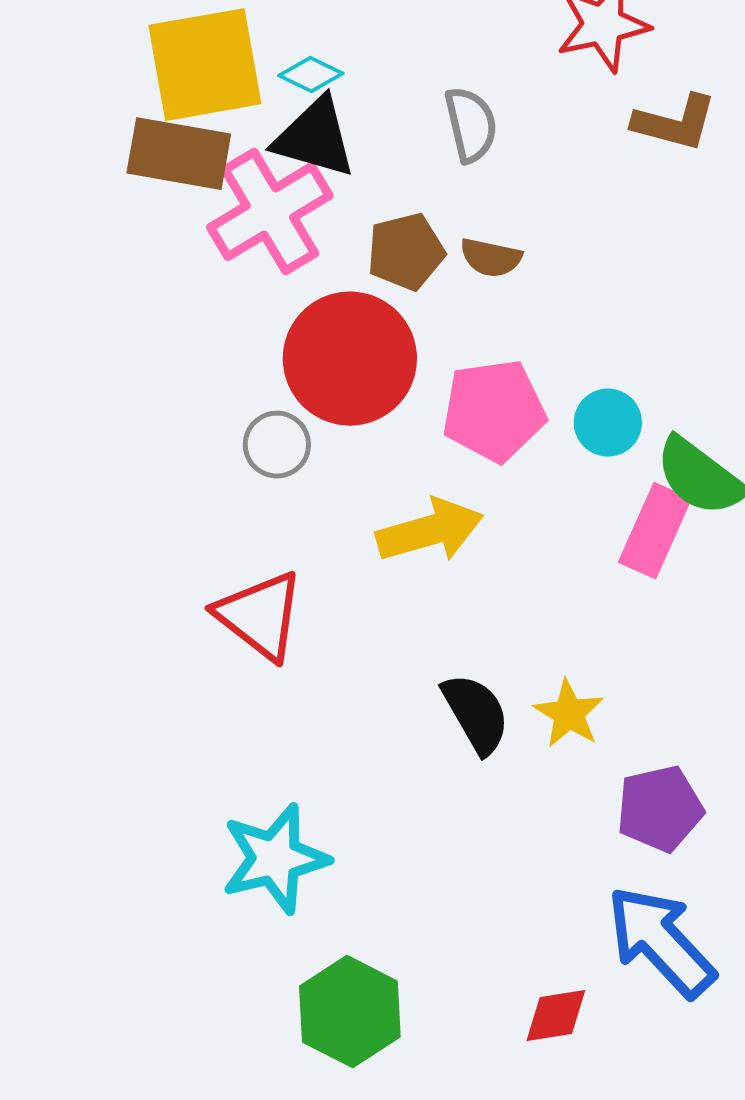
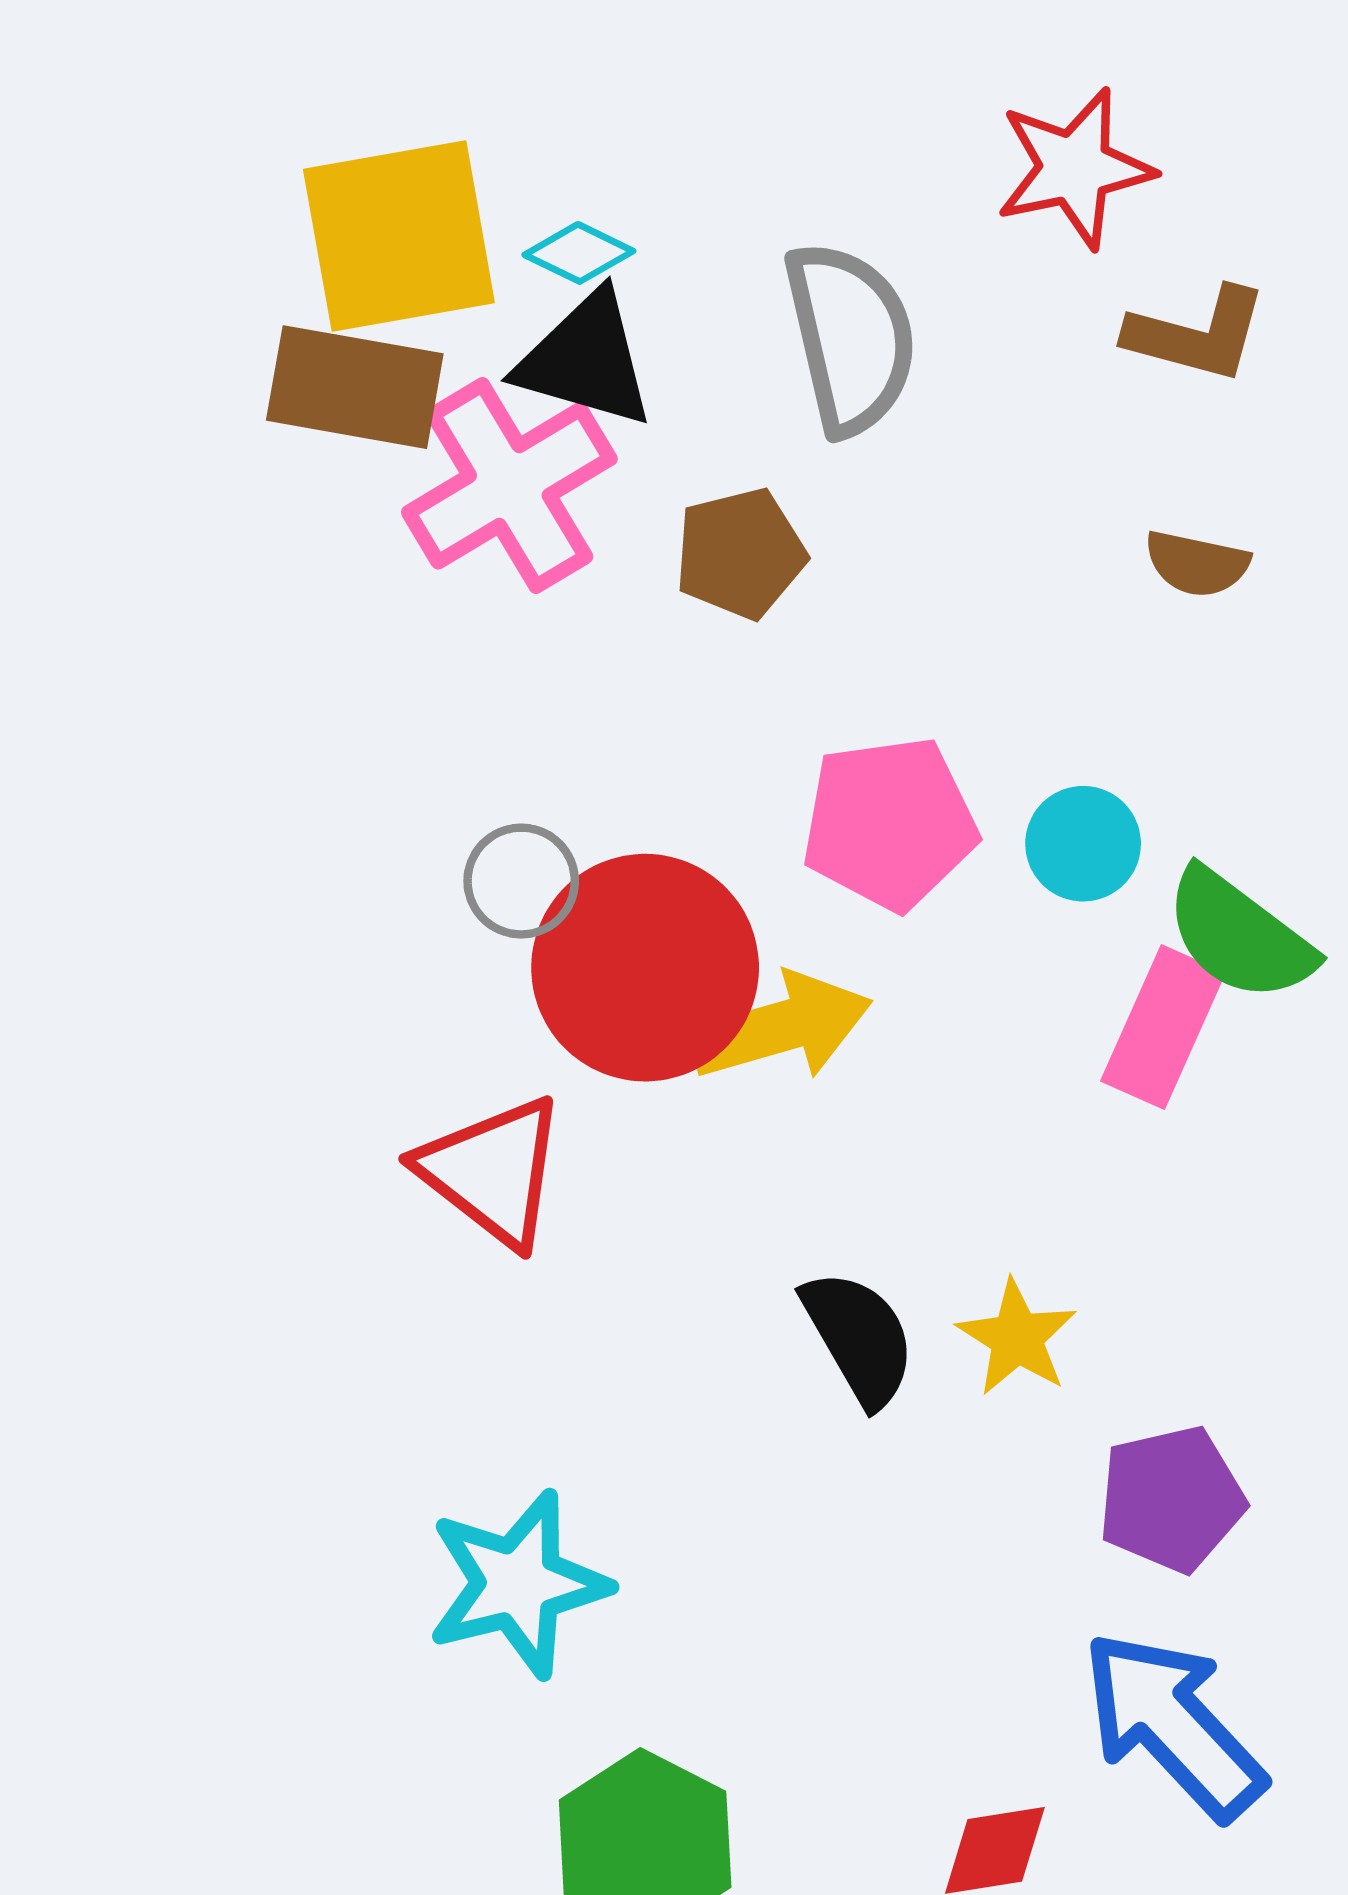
gray semicircle: (471, 125) -> (850, 338), size x1.5
brown semicircle: (491, 258) -> (1197, 564), moved
red circle: (350, 359) -> (645, 968), moved

